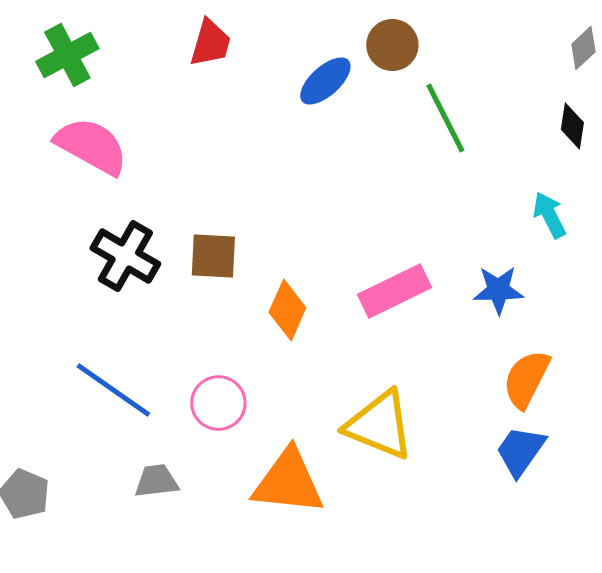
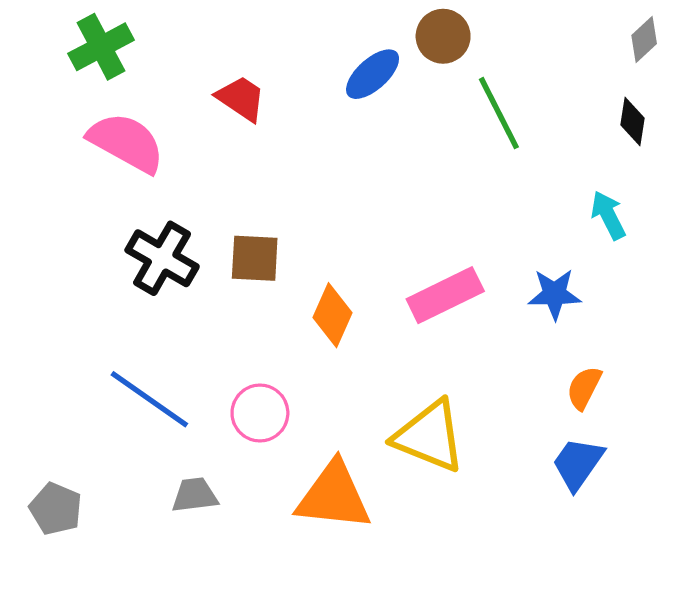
red trapezoid: (210, 43) -> (241, 98), moved, turned -72
orange semicircle: (526, 379) -> (584, 388), size x0.7

